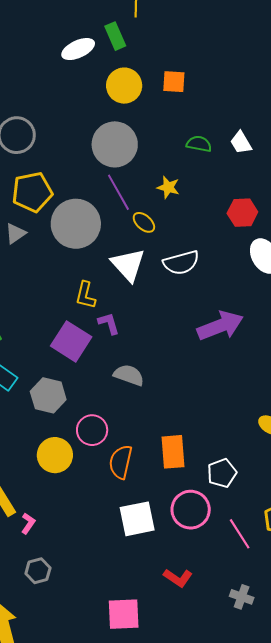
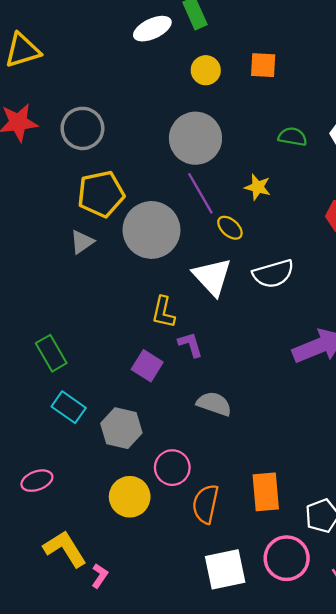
yellow circle: (124, 86) -> (206, 70), size x0.7
purple square: (71, 341) -> (147, 366), size x0.7

